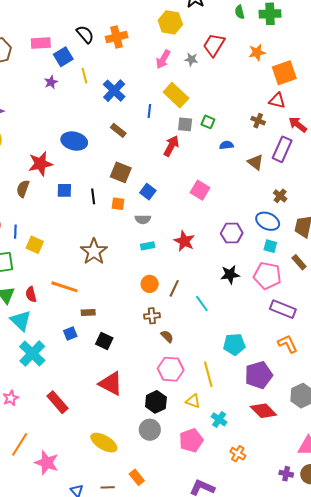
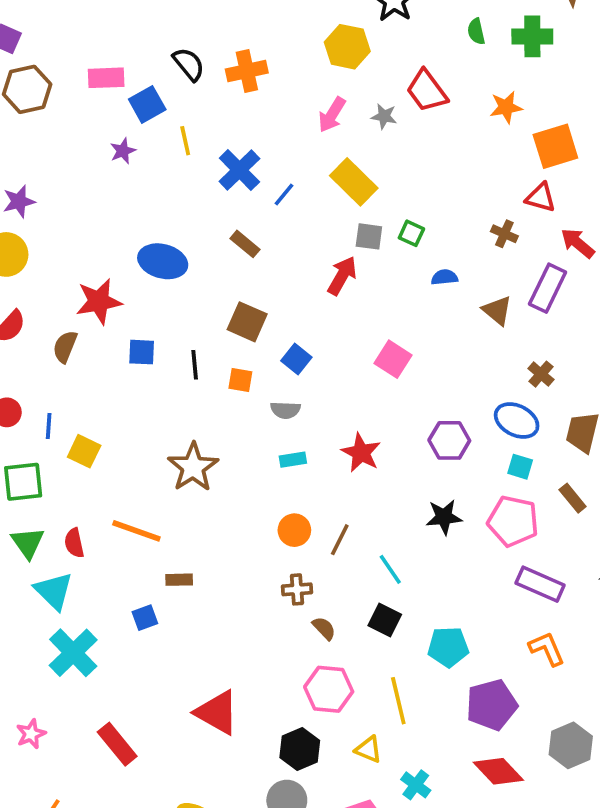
red trapezoid: (214, 45) -> (427, 91), turned -70
blue line: (149, 111) -> (284, 195), moved, turned 32
black square: (104, 341) -> (385, 620), moved

